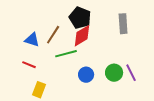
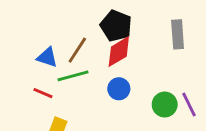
green line: (66, 54) -> (73, 76), moved
blue circle: (86, 75) -> (119, 89), moved

